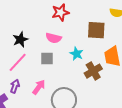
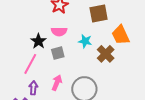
black star: (20, 39) -> (38, 41), moved

